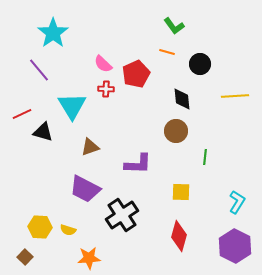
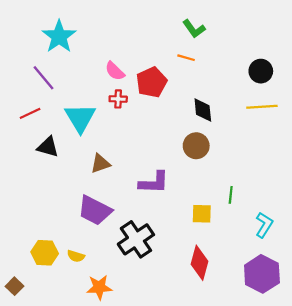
black circle: (200, 64) -> (261, 71), moved
red line: (22, 114) -> (30, 113), moved
green line: (205, 157) -> (231, 195), moved
brown square: (25, 257) -> (14, 286), moved

